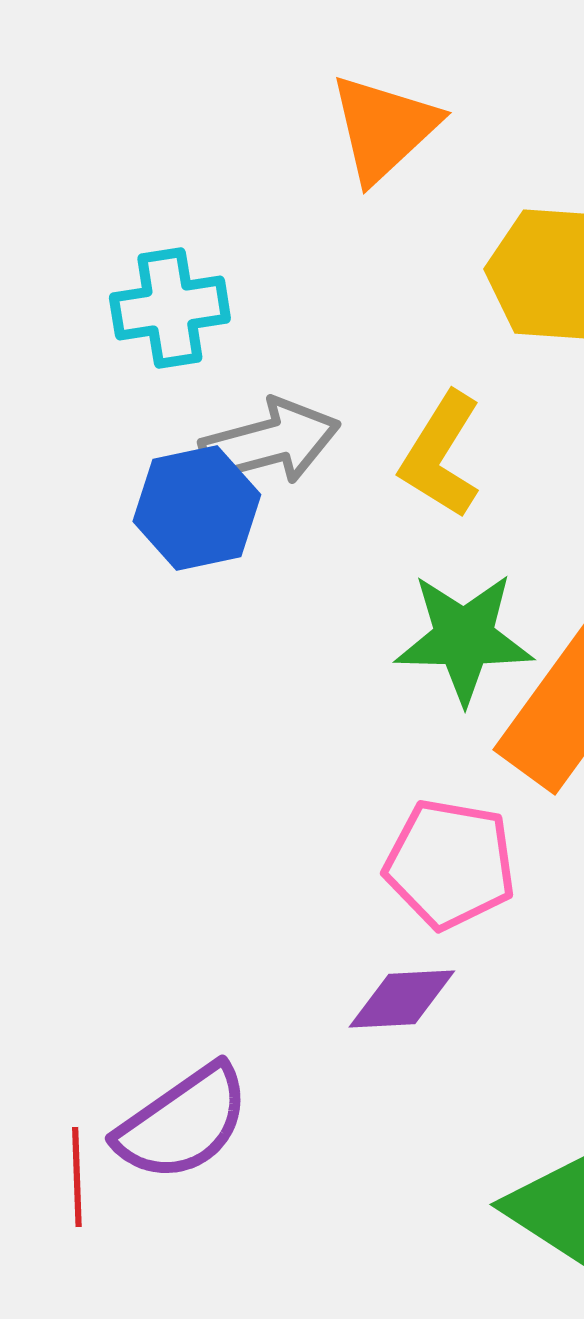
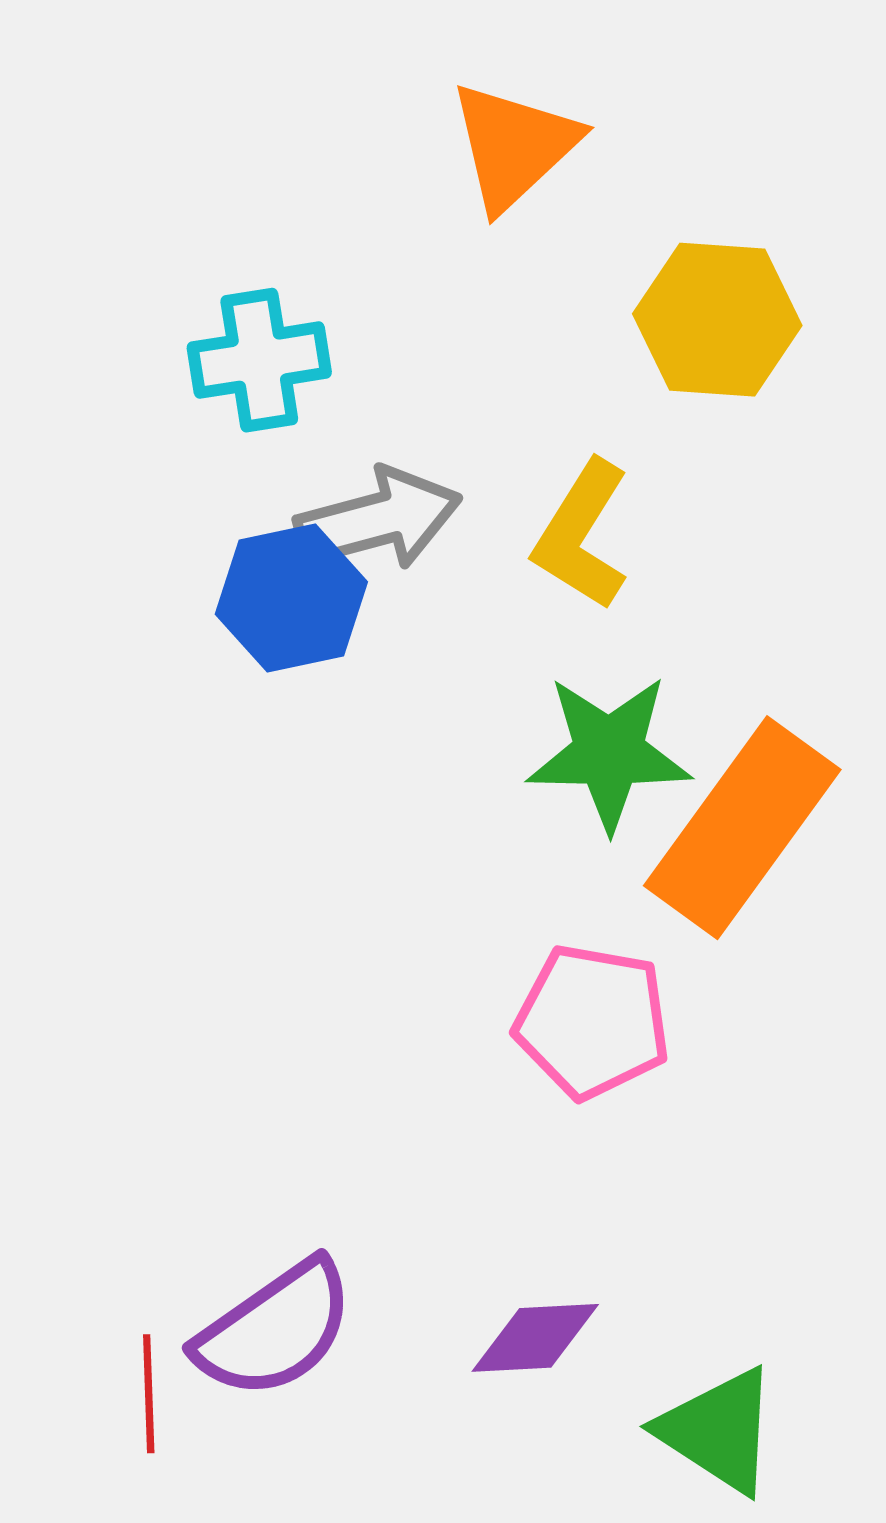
purple diamond: (402, 999) -> (535, 1338), moved

